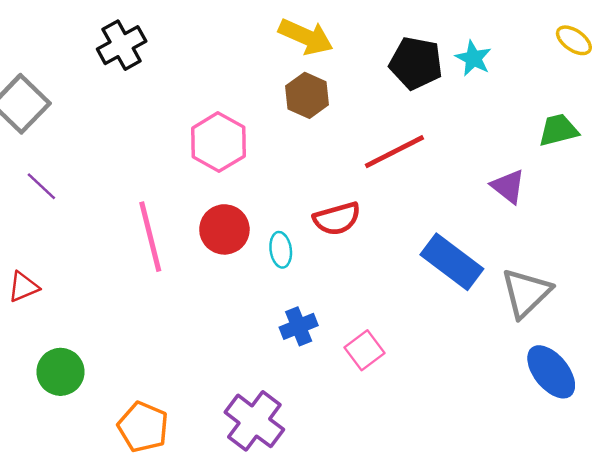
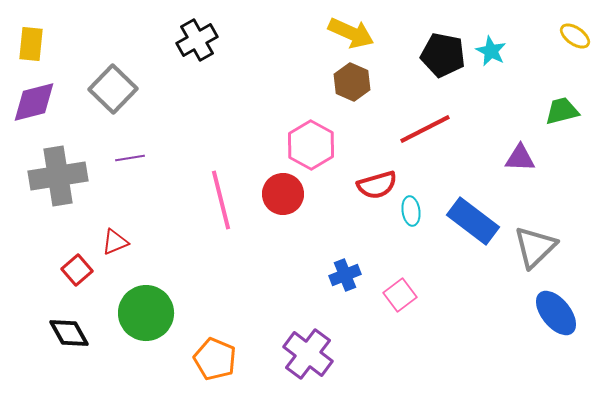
pink hexagon: (218, 142) -> (311, 145), moved
purple line: (41, 186) -> (130, 158), turned -52
purple triangle: (508, 186) -> (520, 158), turned -36
cyan ellipse: (281, 250) -> (411, 211), moved
green circle: (60, 372) -> (146, 313), size x1.4

